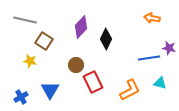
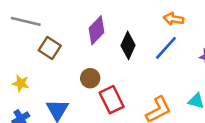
orange arrow: (152, 18) -> (174, 19), moved
blue line: (149, 58) -> (166, 48), moved, turned -40
yellow star: (30, 61) -> (21, 83), moved

